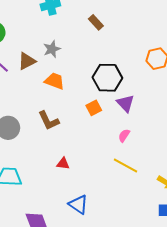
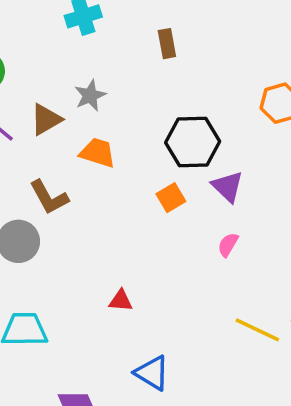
brown rectangle: (96, 22) -> (167, 44), turned 35
brown L-shape: (49, 121) -> (49, 197), moved
yellow line: (125, 166) -> (257, 330), moved

